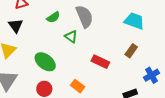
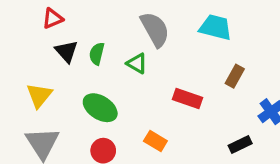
green semicircle: (53, 17) -> (97, 54), moved, turned 144
cyan trapezoid: (134, 21) -> (216, 27), moved
black triangle: (16, 26) -> (66, 51), moved

